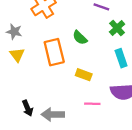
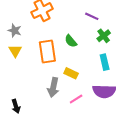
pink line: (92, 104) -> (76, 99), turned -40
black arrow: (28, 108) -> (16, 106), moved
gray arrow: (53, 114) -> (53, 87), moved, turned -84

